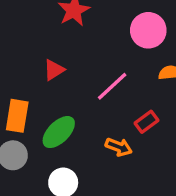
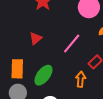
orange arrow: (119, 147) -> (81, 79), turned -98

